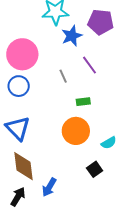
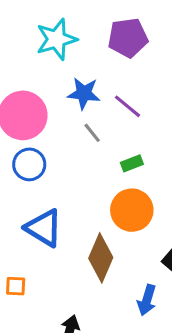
blue star: (72, 36) -> (84, 93), moved, turned -30
brown diamond: (23, 166) -> (101, 258), moved, turned 44
blue arrow: (49, 187) -> (147, 300), moved

